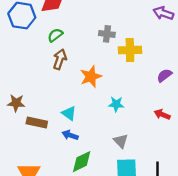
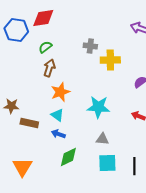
orange star: (91, 77) -> (60, 92), moved
cyan star: (116, 104) -> (98, 107), size x1.6
gray triangle: (121, 141) -> (102, 139), turned -40

